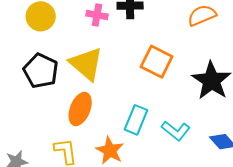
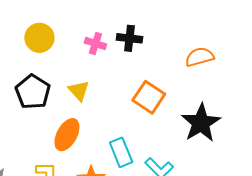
yellow triangle: (86, 64) -> (79, 91), size x0.6
cyan rectangle: (136, 120) -> (121, 152), turned -52

